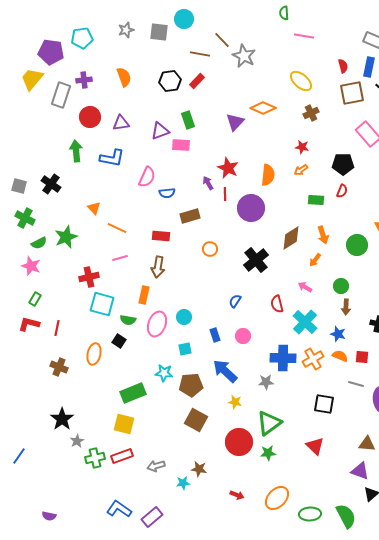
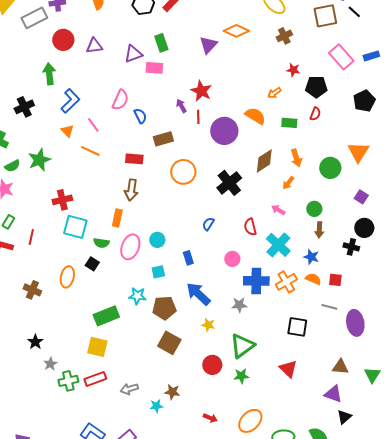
gray rectangle: (61, 95) -> (34, 18), turned 45
red star: (302, 147) -> (293, 70), moved
blue L-shape: (112, 158) -> (70, 101), moved, turned -55
orange semicircle: (268, 175) -> (255, 116), moved, turned -65
black cross: (51, 184) -> (24, 107), turned 30
blue semicircle: (167, 193) -> (140, 116), turned -112
orange circle: (210, 249) -> (183, 172), size x1.6
pink line: (120, 258) -> (93, 125), moved, turned 70
red line: (57, 328) -> (31, 237), moved
pink circle: (243, 336) -> (232, 259), moved
black star: (62, 419) -> (35, 342), size x0.7
red circle: (239, 442) -> (212, 365), size x0.7

